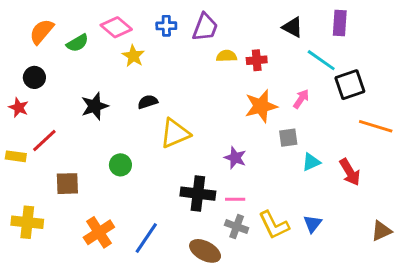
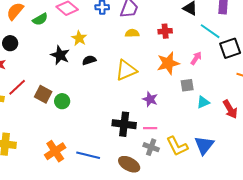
yellow star: (133, 56) -> (79, 38), moved
yellow semicircle: (227, 56) -> (132, 33), moved
black star: (95, 106) -> (60, 55), moved, turned -30
yellow triangle: (175, 133) -> (126, 70), moved
green circle: (120, 165) -> (62, 101), moved
brown square: (67, 184) -> (43, 94), moved, turned 30
blue triangle: (313, 224) -> (204, 145), size x1.5
blue line: (146, 238) -> (88, 155), turned 70

